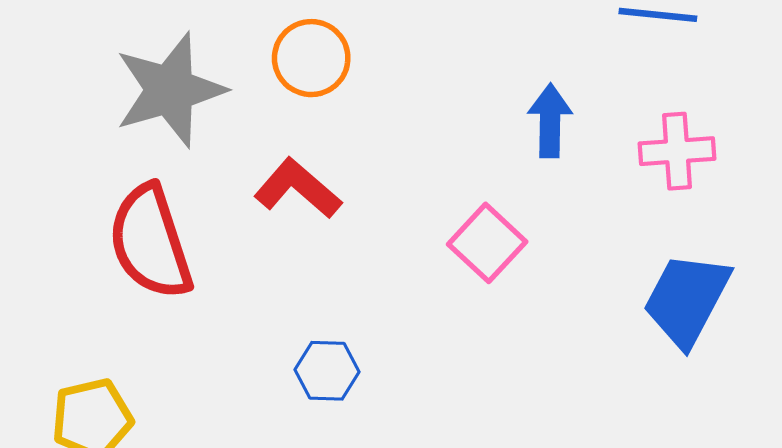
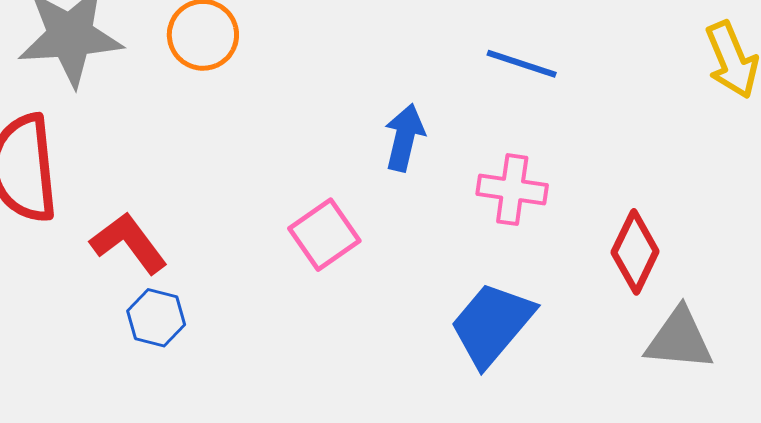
red L-shape: (298, 188) -> (129, 243), moved

